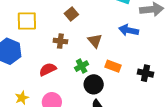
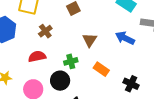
brown cross: (60, 41) -> (45, 31), moved, turned 32
black circle: (94, 84) -> (60, 81), moved

